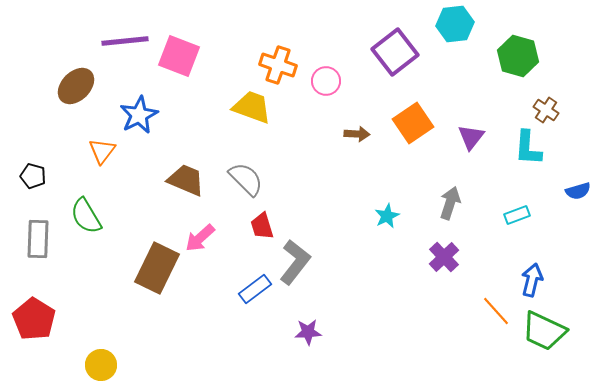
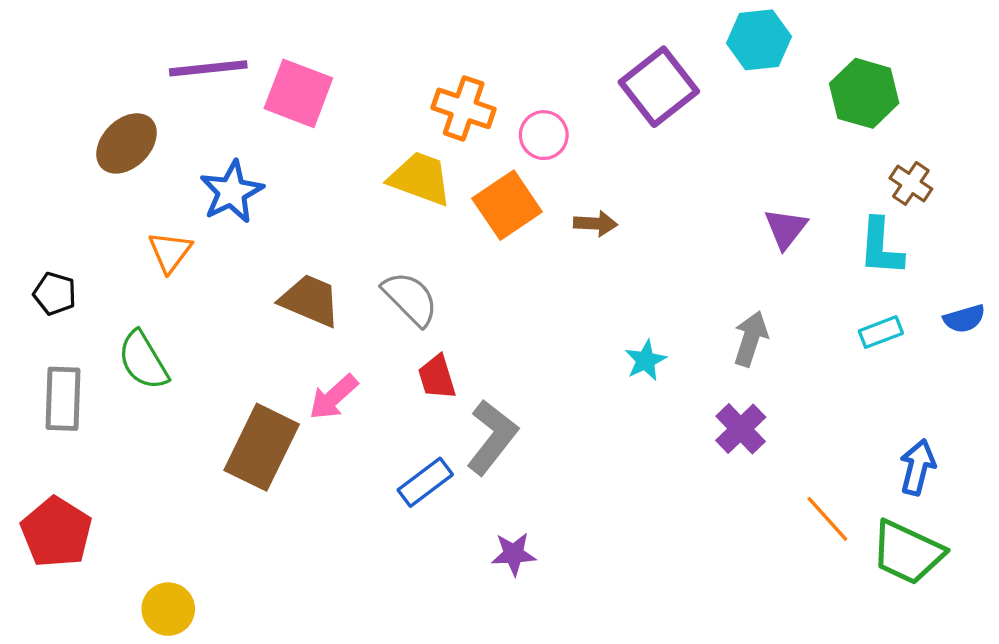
orange square: (413, 123) -> (507, 205), moved
cyan rectangle: (517, 215) -> (881, 332), moved
blue arrow: (532, 280) -> (918, 467), moved

